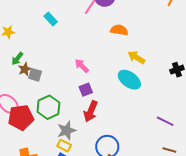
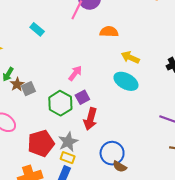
pink arrow: (82, 66) -> (75, 73), turned 91
gray square: (35, 75) -> (28, 89), turned -32
green hexagon: (48, 107) -> (60, 103), moved
red pentagon: (21, 117) -> (41, 143), moved

